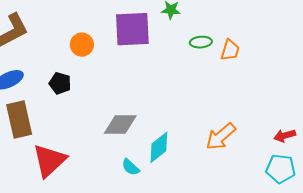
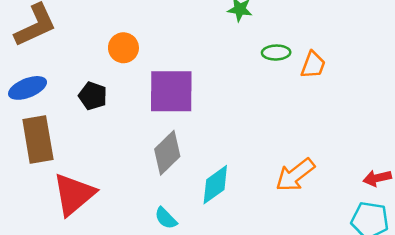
purple square: (132, 29) -> (171, 91), moved
gray diamond: (120, 124) -> (167, 153), turned -48
cyan semicircle: (131, 167) -> (166, 218), moved

